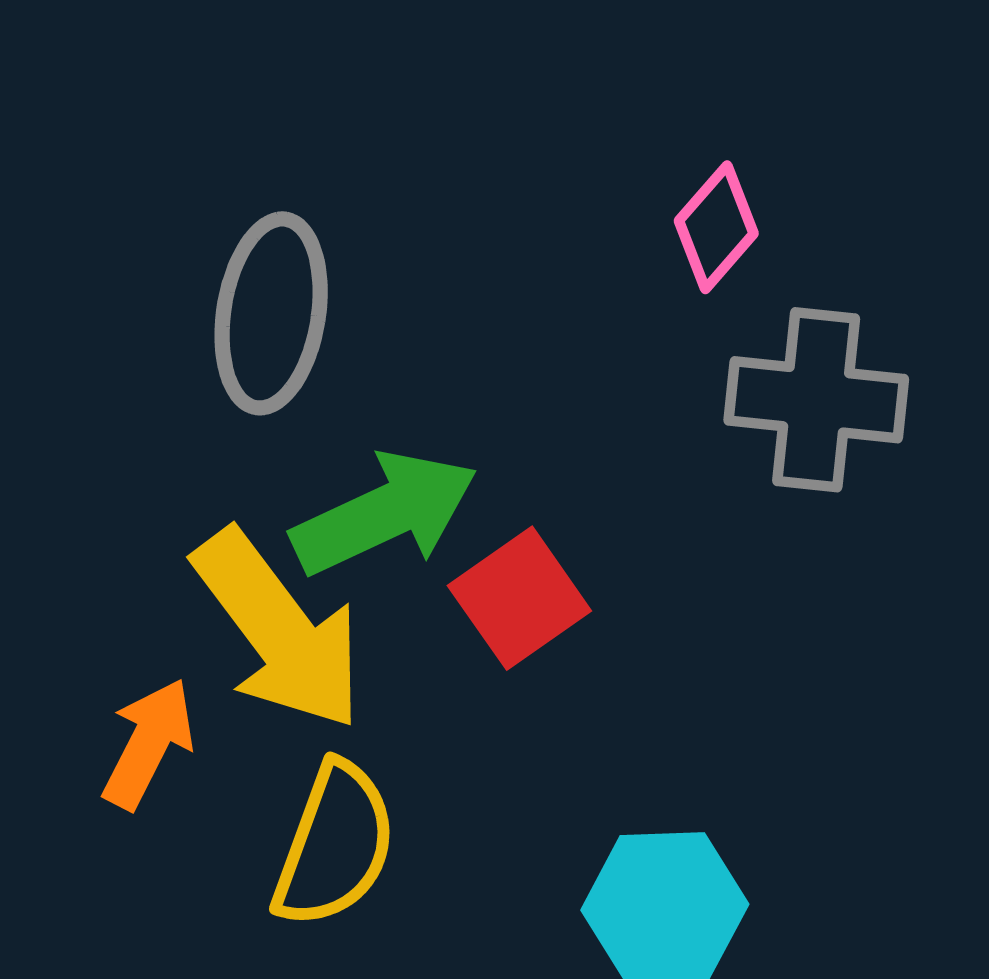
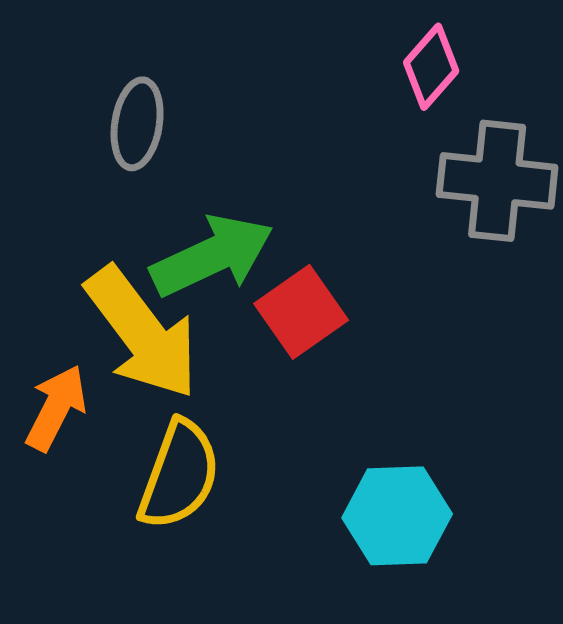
gray ellipse: (271, 313) -> (137, 124), size x0.7

